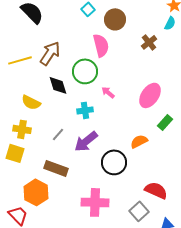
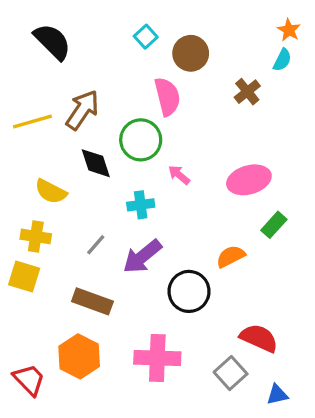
pink ellipse: (150, 95) -> (249, 180), turned 40
orange hexagon: (36, 192) -> (79, 356), moved

